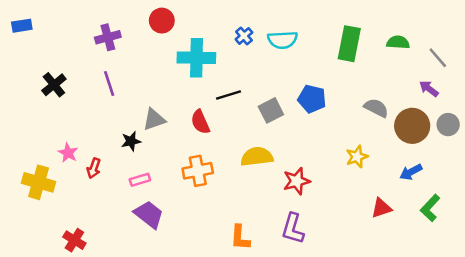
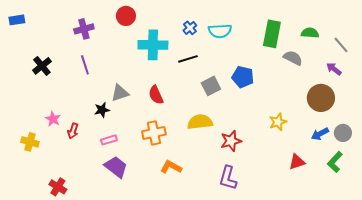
black line: (229, 95) -> (188, 59), moved
gray semicircle: (376, 108) -> (293, 58), moved
gray circle: (448, 125) -> (343, 133), moved
yellow cross: (39, 182) -> (30, 142), size x0.7
orange L-shape: (240, 238) -> (171, 167), moved, turned 115

